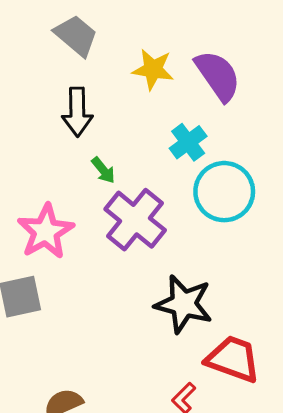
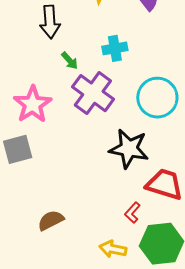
cyan cross: (188, 142) -> (115, 48), moved, turned 30
cyan circle: (224, 192) -> (157, 98), moved

